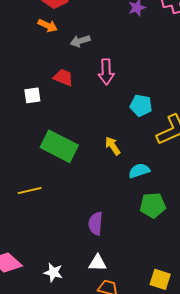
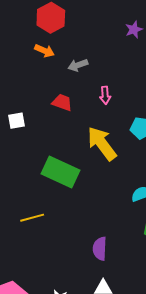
pink arrow: (106, 72) -> (105, 95), size x0.7
white square: (32, 95) -> (16, 121), moved
yellow arrow: (113, 146) -> (102, 144), moved, size x1.8

